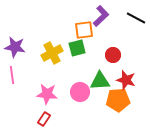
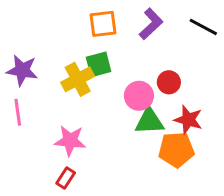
orange square: (84, 30) -> (103, 24), moved
green square: (77, 48) -> (99, 64), moved
pink circle: (80, 92) -> (139, 96), moved

